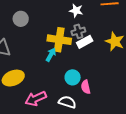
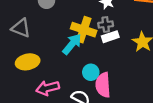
cyan arrow: (51, 55) -> (72, 44), size x1.5
pink semicircle: (86, 87) -> (103, 85), size x1.6

